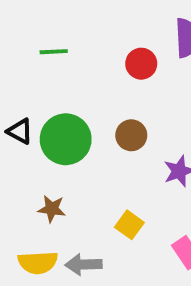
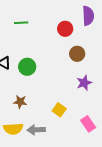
brown circle: (131, 135) -> (77, 54), moved
green circle: (66, 139) -> (27, 67), size x0.7

